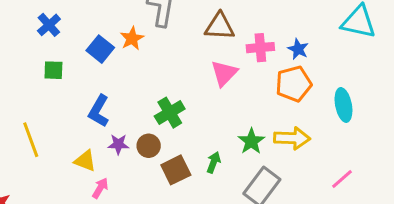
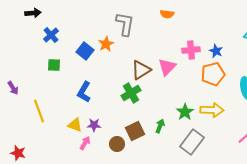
brown triangle: (220, 26) -> (141, 70), moved, turned -35
purple star: (118, 144) -> (94, 125), moved
brown circle: (149, 146) -> (117, 144), moved

